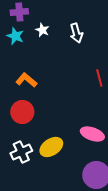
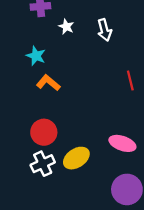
cyan star: (15, 36) -> (36, 56), moved
red circle: (22, 112) -> (44, 132), moved

